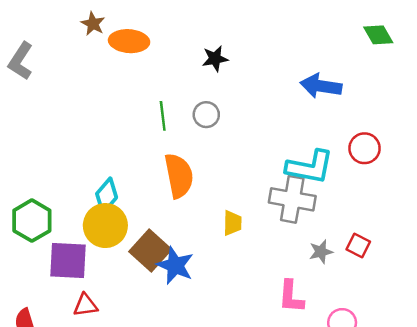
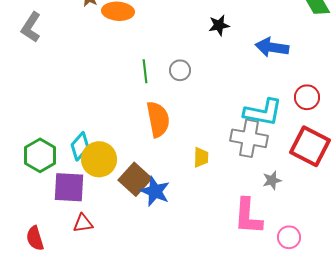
black star: (215, 59) -> (219, 25), moved
cyan diamond: (107, 196) -> (80, 146), moved
red square: (358, 245) -> (310, 146), moved, size x2.0
pink L-shape: (291, 297) -> (248, 216), size x1.4

